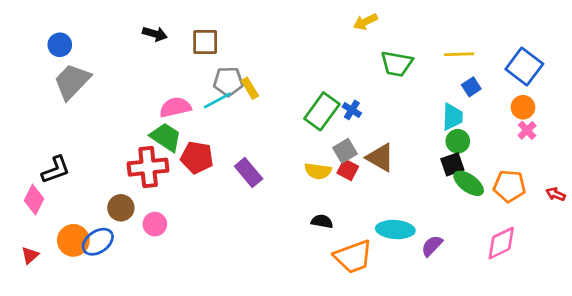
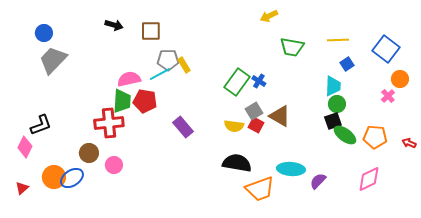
orange circle: (523, 107) -> (400, 79), moved
green trapezoid: (166, 137) -> (122, 101), turned 60
red pentagon: (197, 158) -> (145, 101), moved
black semicircle: (322, 221) -> (237, 163), size x1.8

